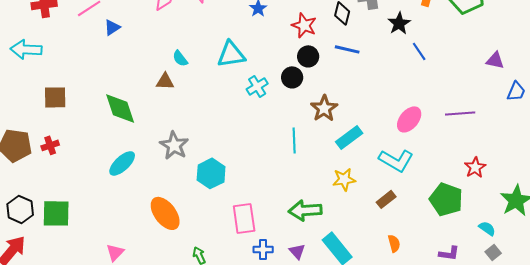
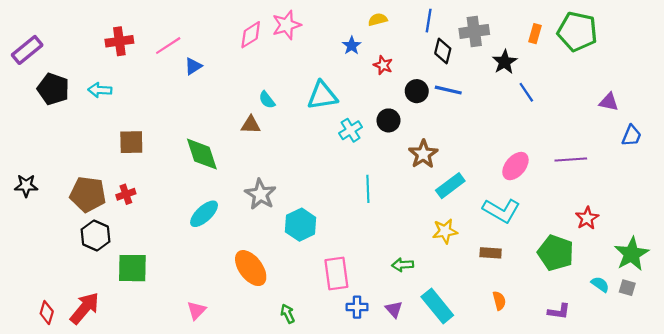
red star: (304, 25) -> (383, 65), moved, size x0.7
cyan arrow: (26, 49) -> (100, 90), size x0.7
black circle: (308, 56) -> (417, 91), moved
cyan line: (294, 140) -> (368, 189), moved
brown rectangle: (386, 199) -> (491, 253), turned 42
black hexagon: (20, 209) -> (96, 235), moved
green arrow: (305, 210) -> (403, 265), size x0.6
gray square: (493, 252) -> (627, 288), moved, turned -35

